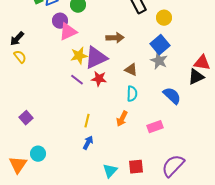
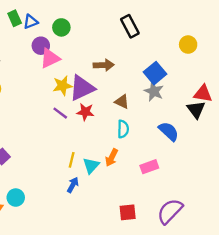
yellow circle: (164, 18) -> (188, 45), moved
black triangle: (196, 77) -> (196, 110), turned -42
cyan triangle: (110, 171) -> (91, 166), moved

